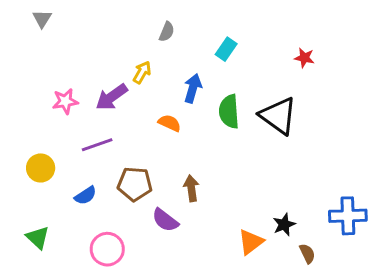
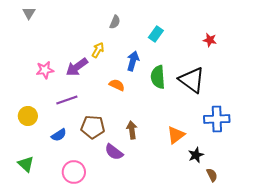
blue cross: (348, 216) -> (217, 119), moved
orange triangle: (251, 242) -> (176, 135), moved

